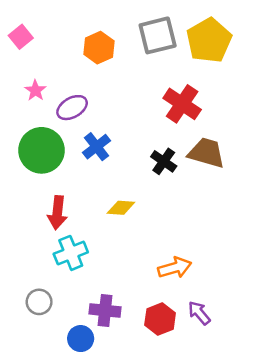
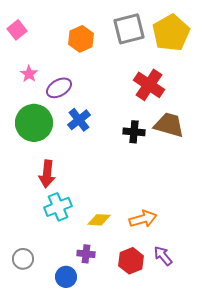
black cross: (164, 161) -> (134, 132), turned -30
yellow diamond: (121, 208) -> (99, 220), moved
gray circle: (39, 302) -> (23, 259), moved
purple cross: (105, 310) -> (86, 254), size x0.7

